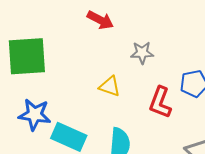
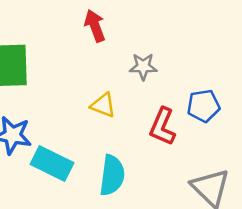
red arrow: (100, 20) -> (95, 26), turned -140

